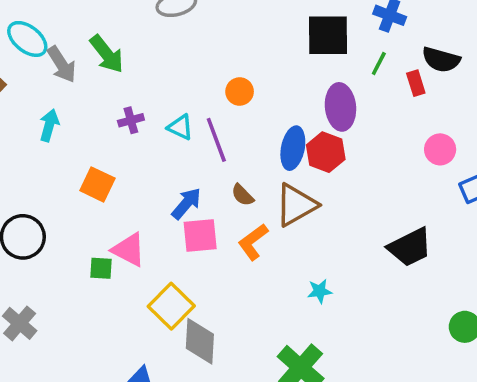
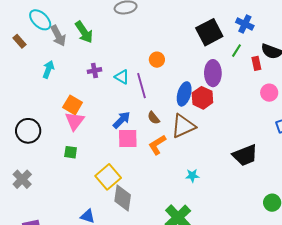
black square: (328, 35) -> (209, 32), turned -32
pink circle: (440, 149) -> (269, 93), moved
pink triangle: (129, 250) -> (75, 121), moved, turned 35

